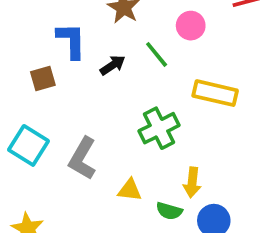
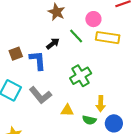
blue L-shape: (71, 41) -> (38, 60), moved
yellow rectangle: (215, 93) -> (108, 38), moved
gray L-shape: (82, 158) -> (40, 95), turned -65

